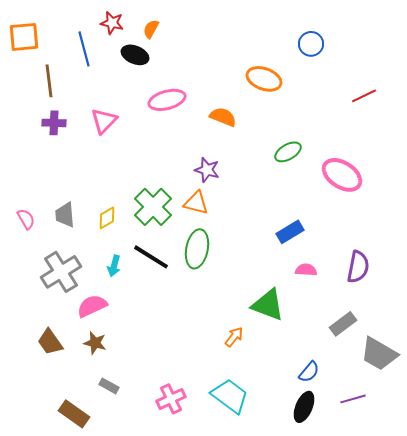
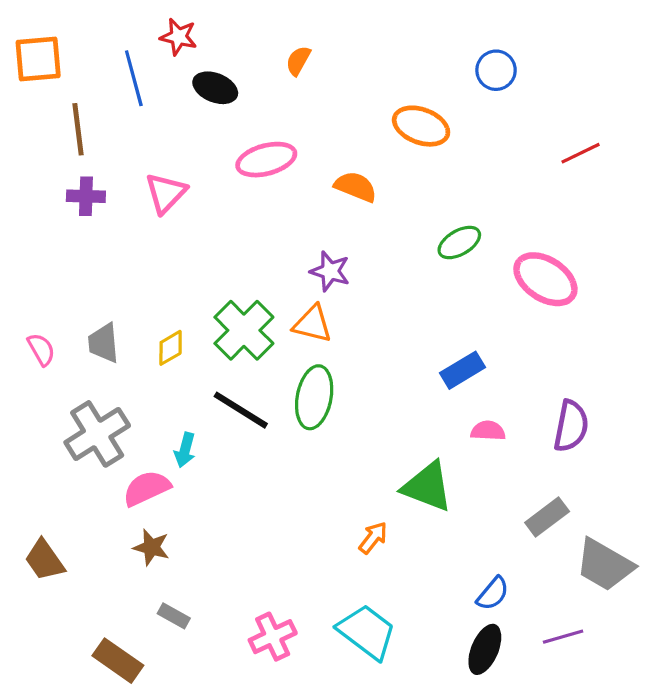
orange semicircle: (151, 29) -> (298, 61), moved
cyan arrow: (114, 266) -> (185, 450), moved
brown trapezoid: (50, 342) -> (44, 560), moved

